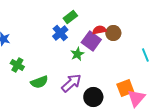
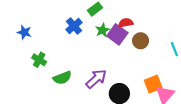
blue cross: (60, 33) -> (74, 26), moved
brown circle: (113, 33) -> (141, 41), moved
green star: (77, 54) -> (102, 30), moved

